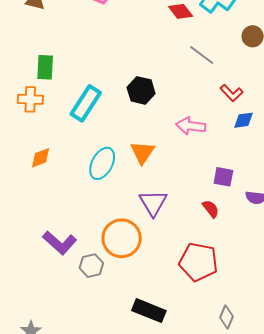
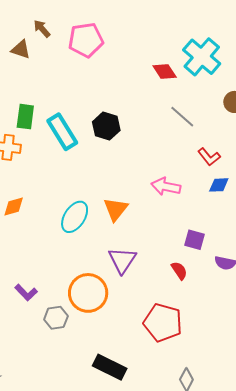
black hexagon: (141, 90) -> (106, 126), moved
cyan rectangle: (86, 103) -> (62, 132), moved, turned -69
purple L-shape: (60, 243) -> (26, 293), size x0.7

